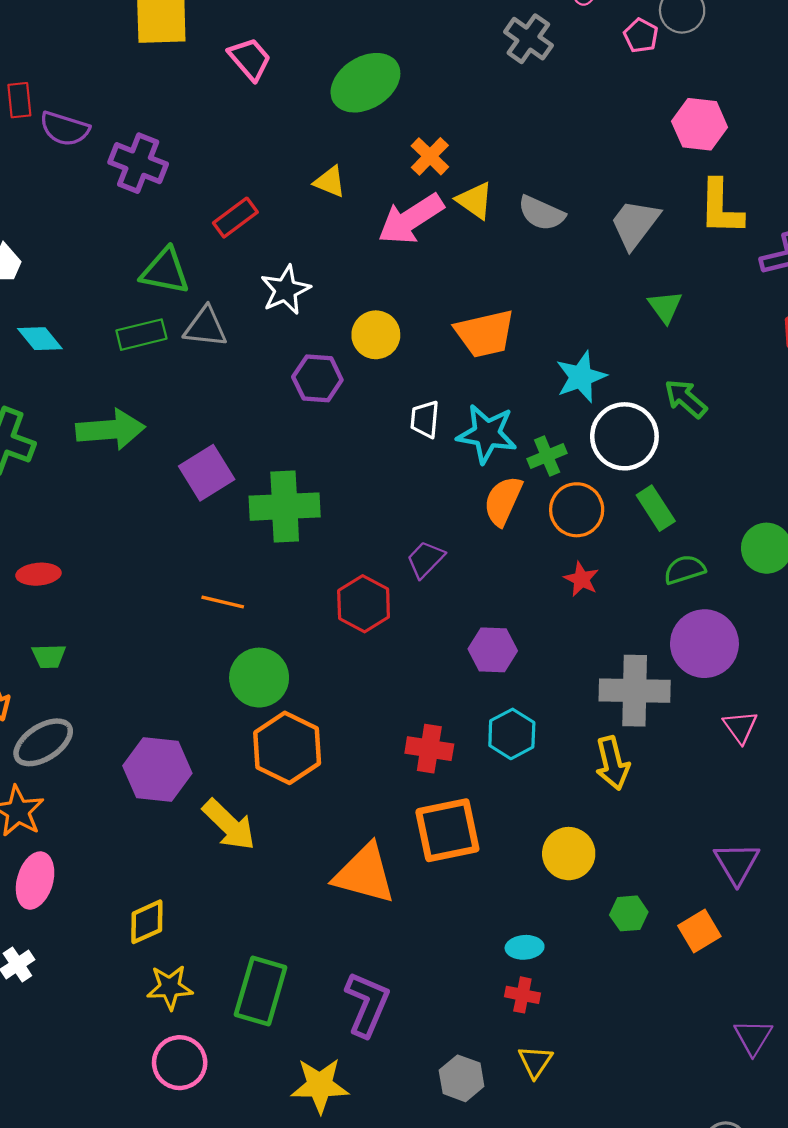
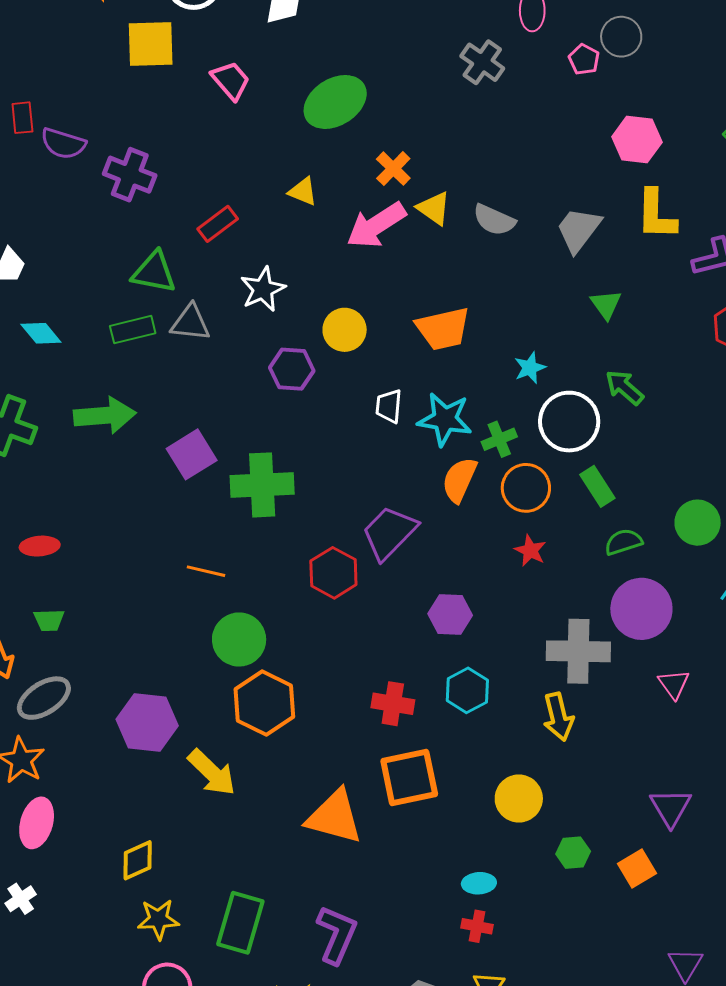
cyan star: (581, 377) -> (530, 368), size x0.7
purple trapezoid: (425, 559) -> (389, 533), size x1.6

